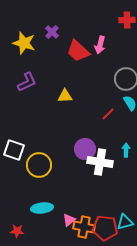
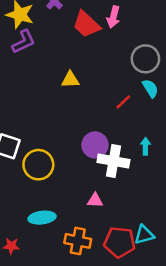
purple L-shape: (27, 82) -> (24, 42), moved
pink triangle: (69, 220) -> (95, 200), moved, turned 40
orange cross: (84, 227) -> (78, 241), moved

